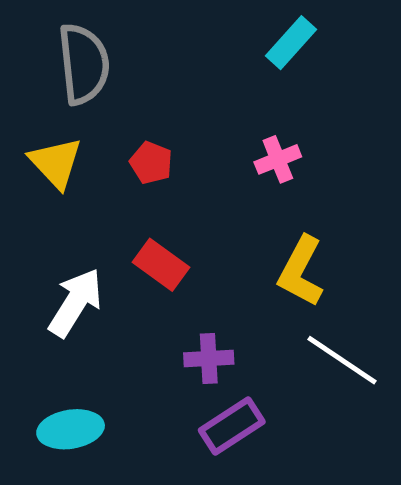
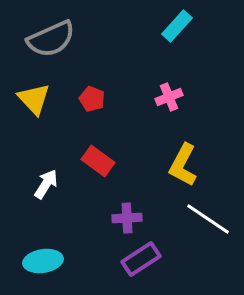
gray semicircle: (84, 64) -> (51, 39), turned 72
white arrow: (75, 303) -> (46, 184), size x0.7

